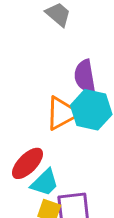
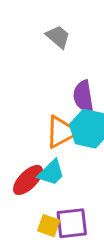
cyan trapezoid: (45, 183) -> (51, 173), moved

